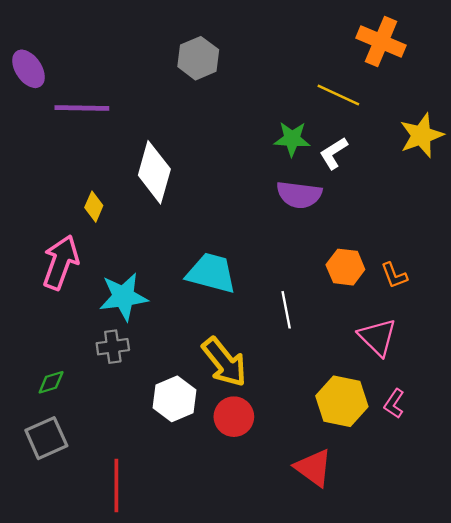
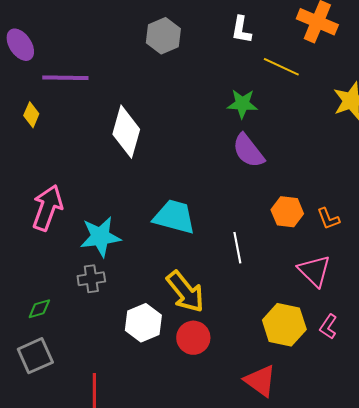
white L-shape: (334, 153) -> (241, 30), moved, turned -48
purple semicircle: (299, 195) -> (248, 151), turned 45
yellow diamond: (94, 207) -> (31, 115), moved

